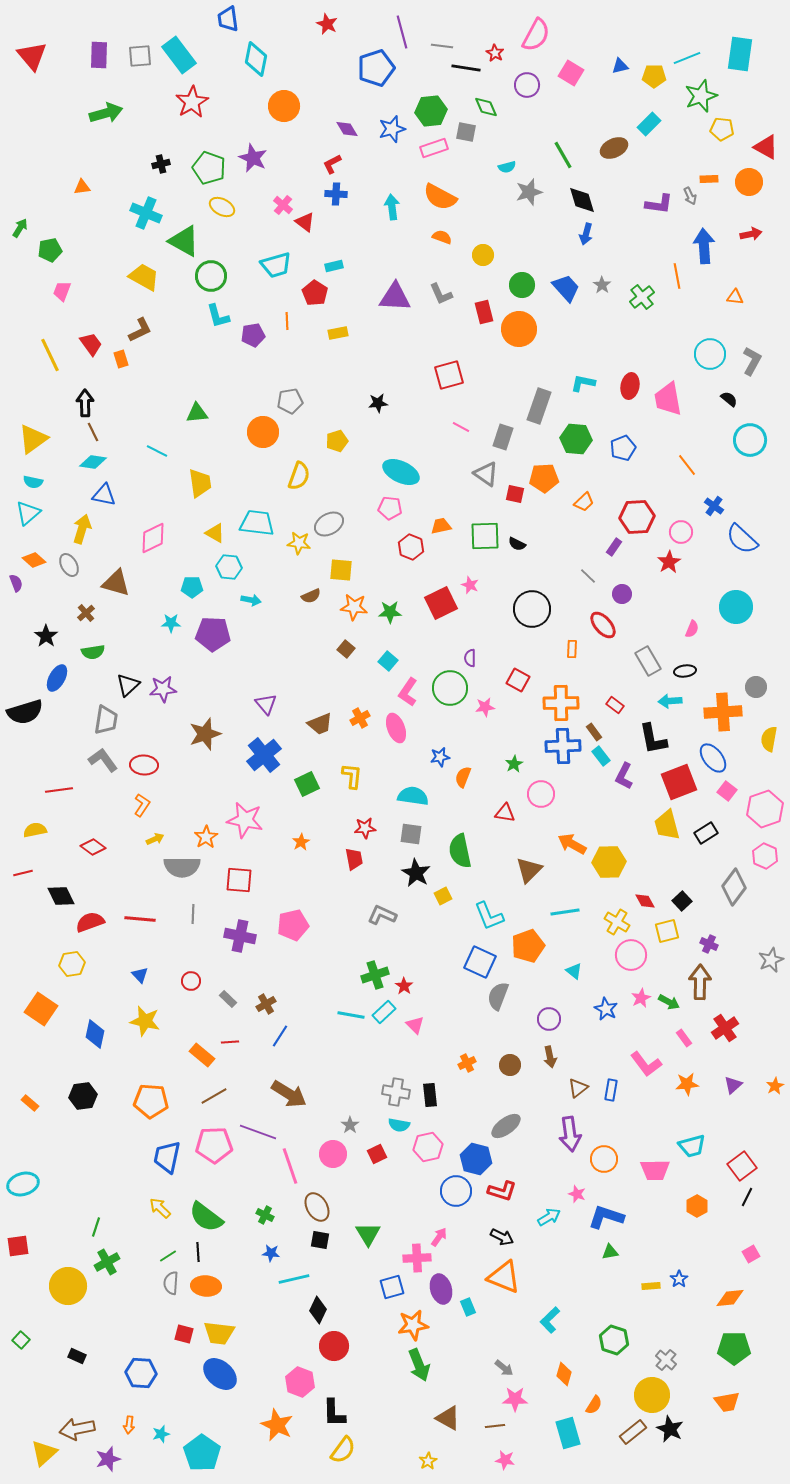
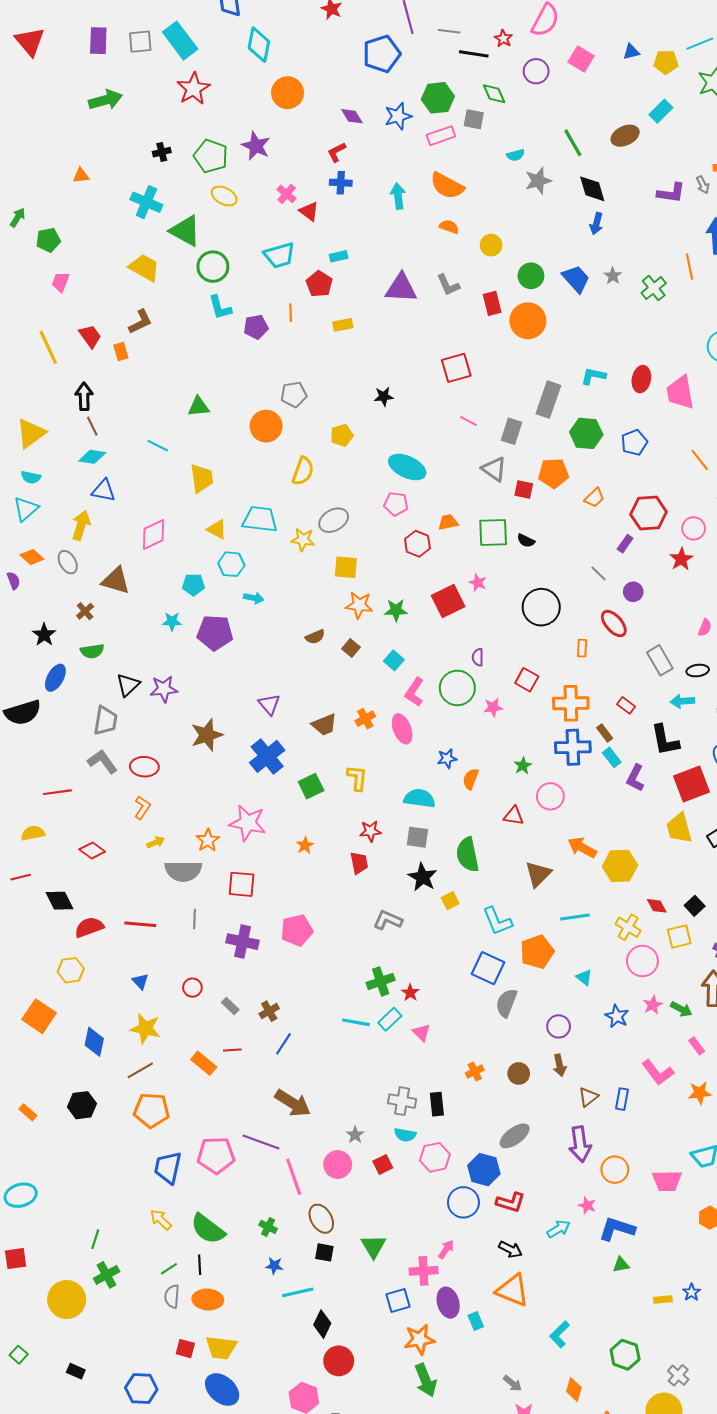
brown semicircle: (311, 596) -> (315, 637), moved
brown line: (214, 1096) -> (140, 1070), moved

